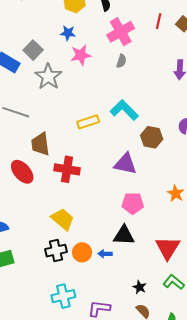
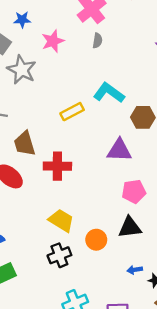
blue star: (68, 33) -> (22, 20), moved
orange circle: (82, 252) -> (96, 240), moved
blue arrow: (105, 254) -> (135, 270), moved

